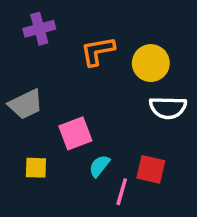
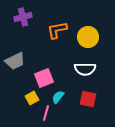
white semicircle: (168, 108) -> (85, 69), moved
yellow square: (36, 168) -> (32, 98), moved, turned -32
pink line: (122, 192) -> (46, 113), moved

